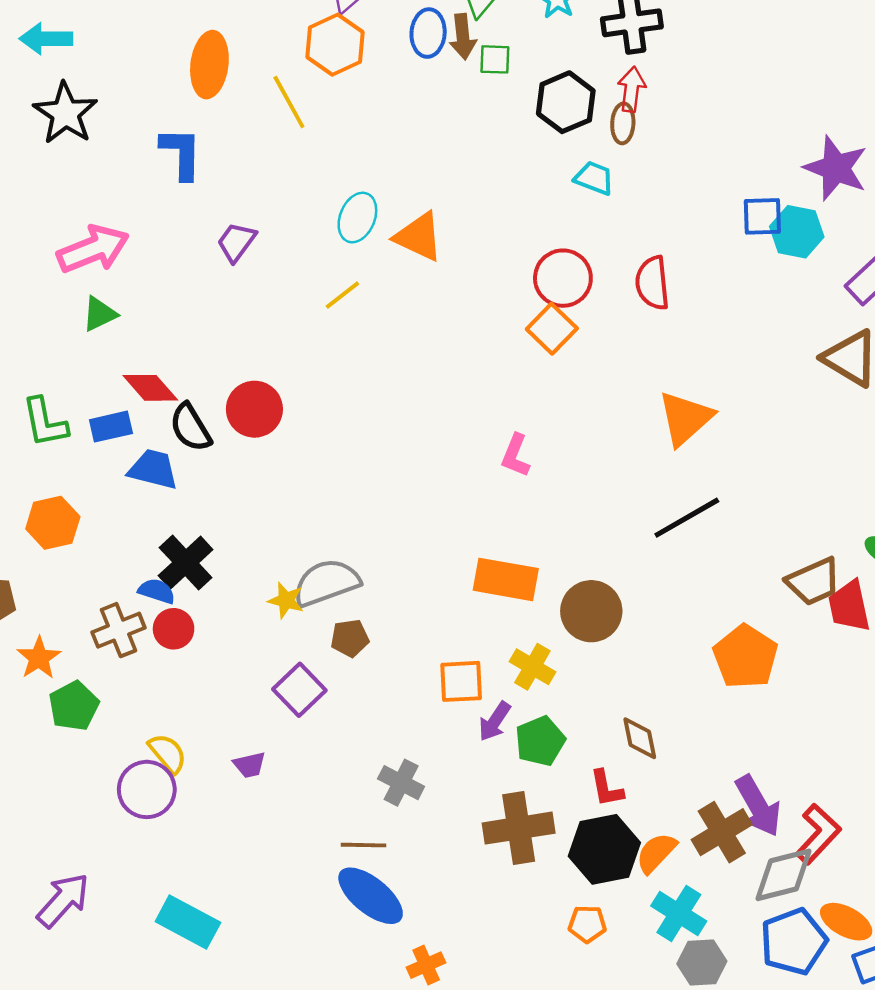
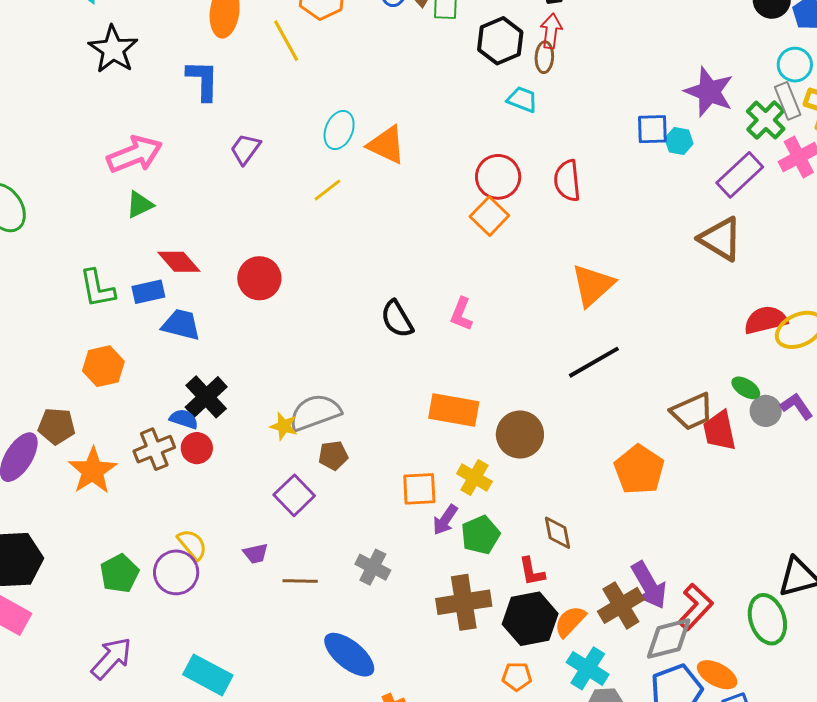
cyan hexagon: (797, 232) -> (679, 141), size x0.7
black semicircle: (190, 427) -> (397, 319), moved
orange star: (39, 658) -> (93, 471), size x1.4
green pentagon: (74, 706) -> (119, 573), moved
brown line: (363, 845) -> (300, 581), moved

